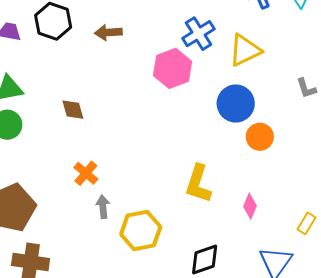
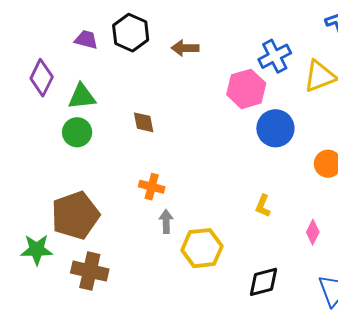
blue circle: (236, 104) -> (275, 128), moved
orange cross: (86, 173) -> (152, 187), turned -30
yellow L-shape: (198, 184) -> (263, 206), size x0.6

